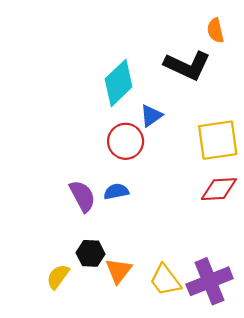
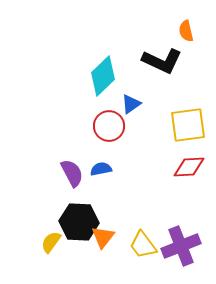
black hexagon: (91, 253) -> (79, 222), size x1.6

